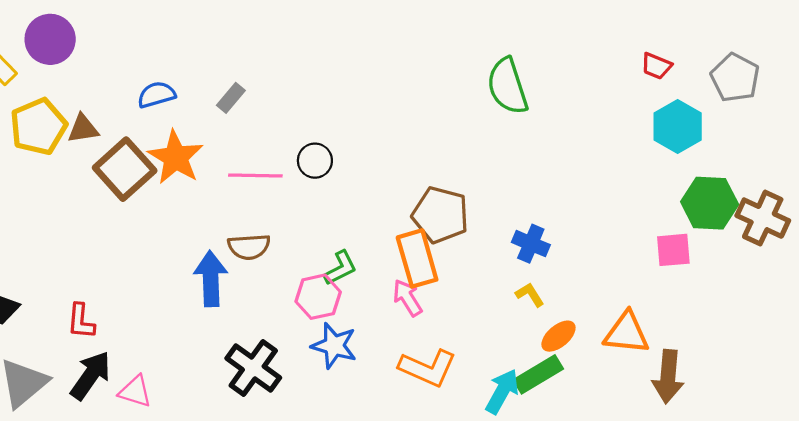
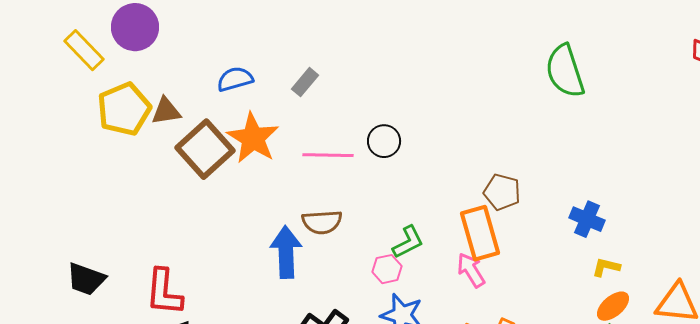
brown pentagon: (440, 215) -> (502, 192), size x0.7
yellow L-shape: (530, 295) -> (606, 267), moved, turned -44
pink hexagon: (318, 297) -> (387, 269), size x0.7
red L-shape: (81, 321) -> (164, 292), size x1.4

